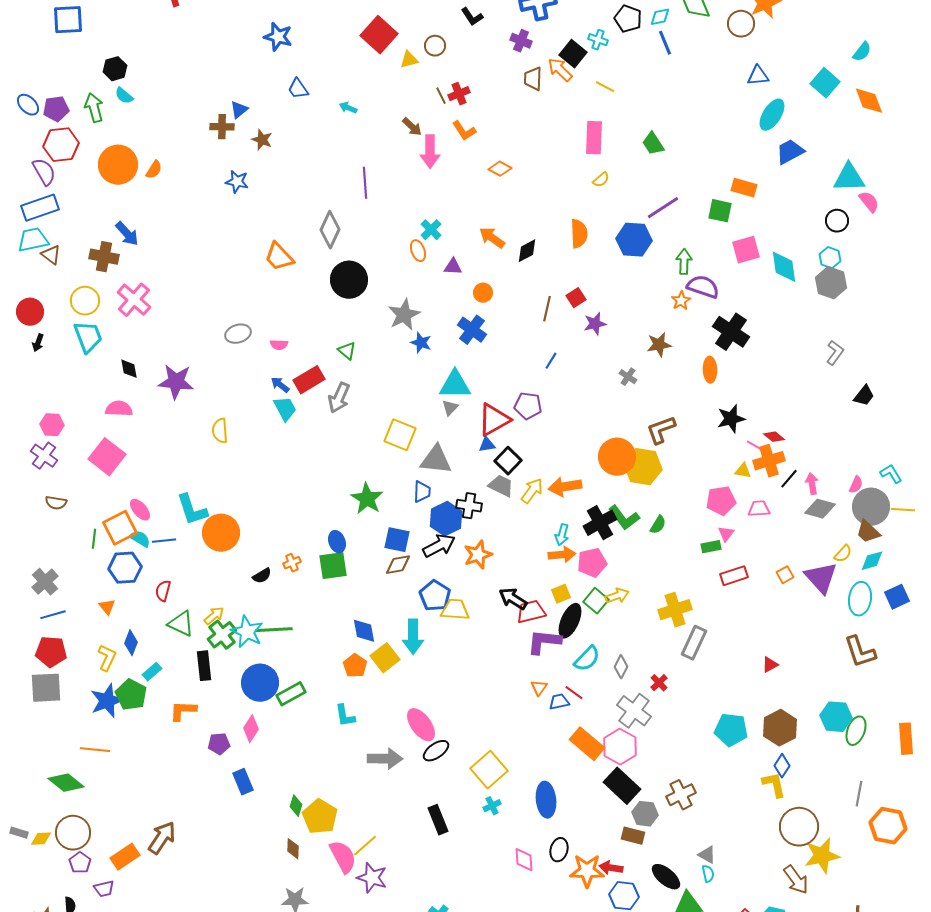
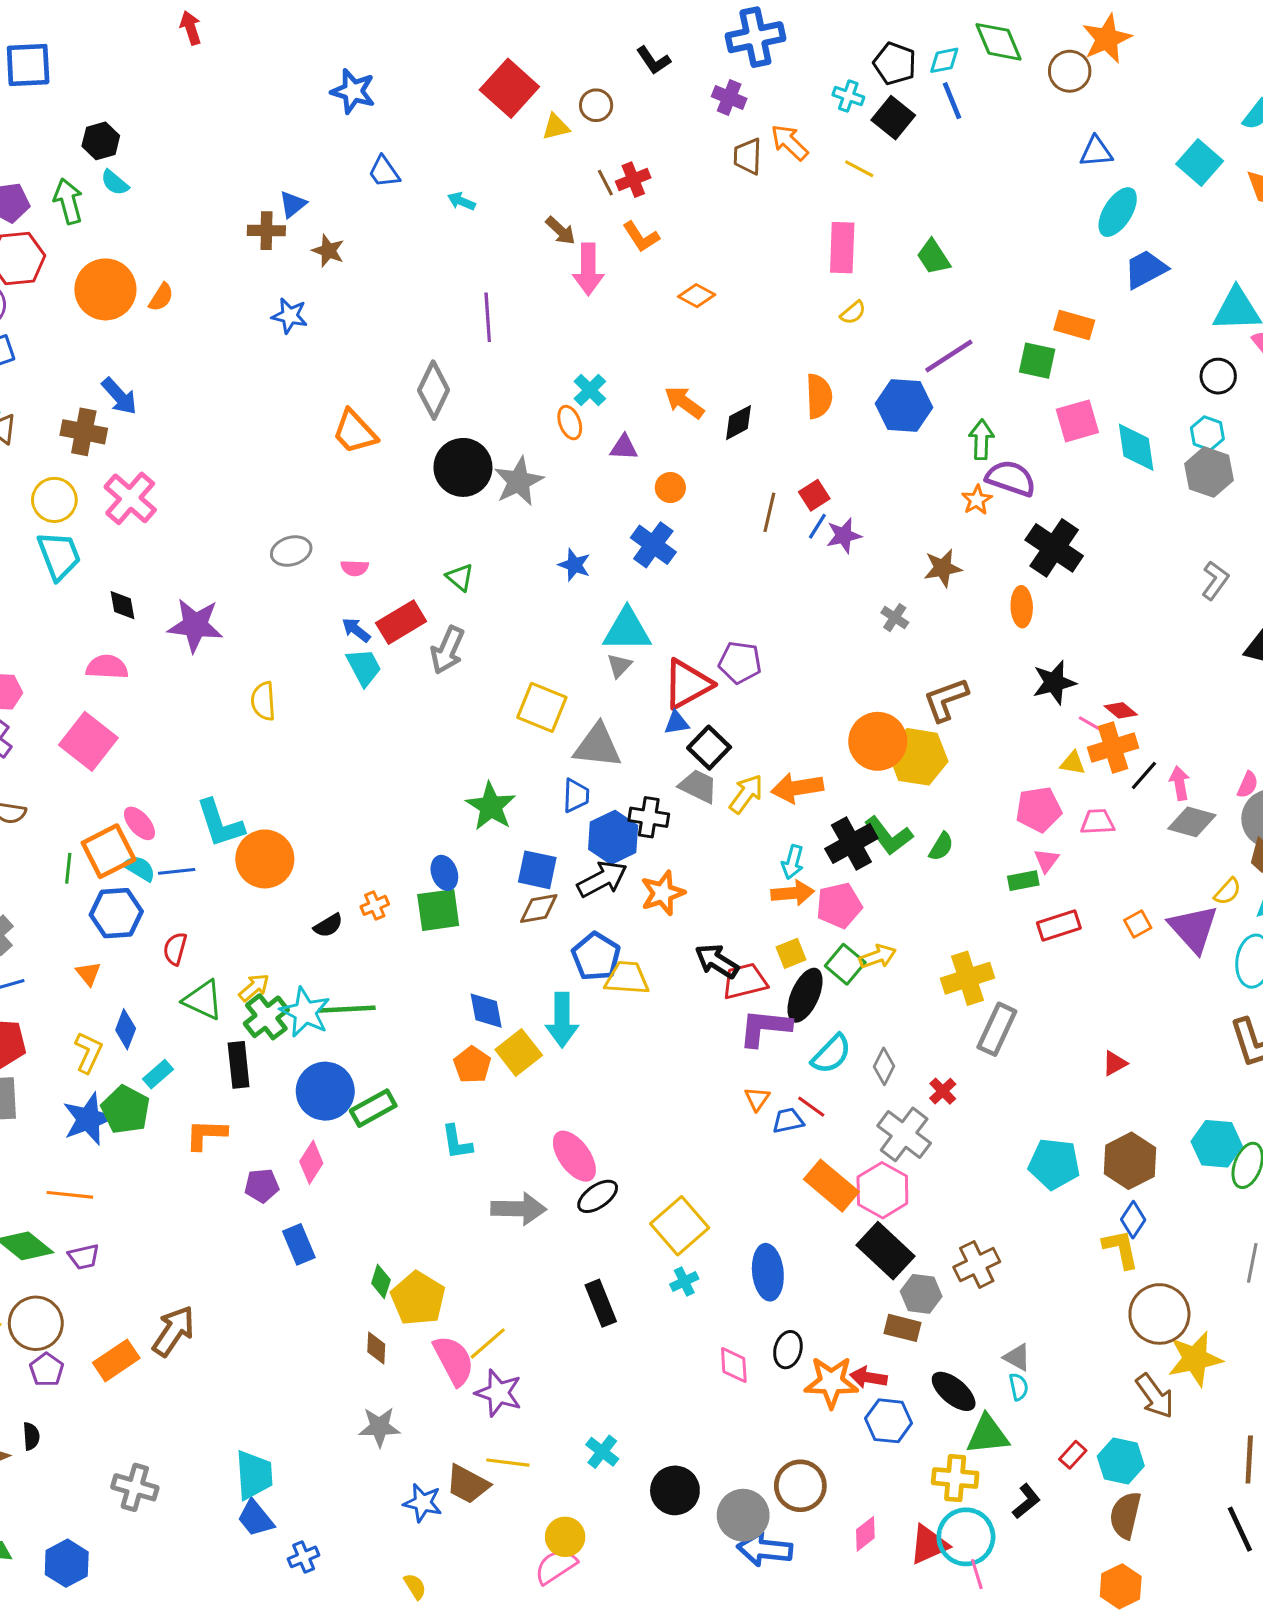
black square: (573, 54) -> (893, 118), moved
gray star: (404, 315) -> (519, 481), moved
blue line: (551, 361) -> (817, 526), moved
purple trapezoid: (104, 889) -> (84, 1257), moved

